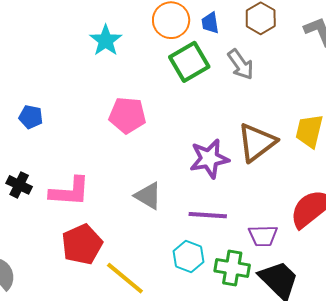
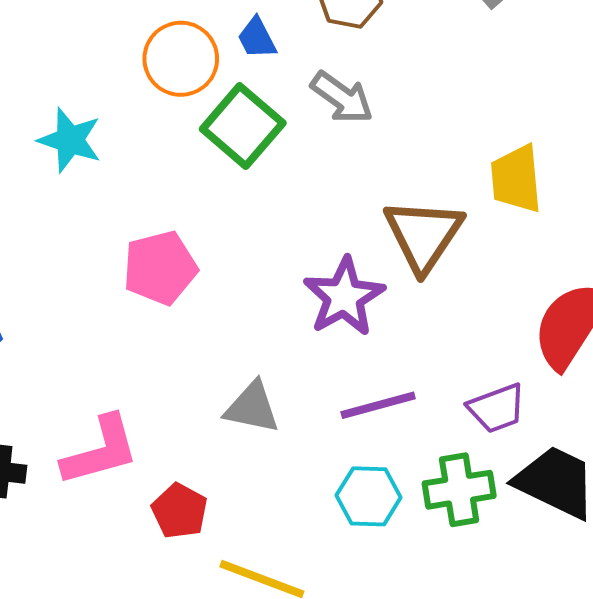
red pentagon: (82, 244) -> (180, 511), moved, size x0.7

